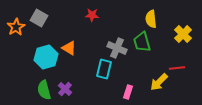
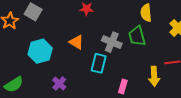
orange triangle: (69, 48) -> (76, 42), moved
yellow arrow: (159, 82) -> (154, 76), turned -48
green semicircle: (44, 90) -> (14, 84), moved, turned -108

